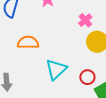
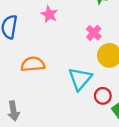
cyan triangle: (56, 69) -> (80, 79), moved

